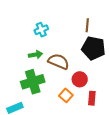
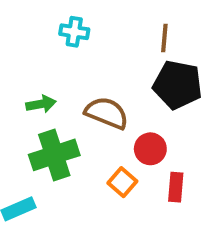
cyan cross: (41, 30) -> (74, 32), moved, turned 32
green arrow: (35, 55) -> (41, 104), moved

